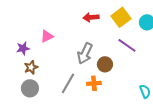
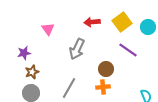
pink triangle: (47, 36) -> (48, 29), moved, turned -40
gray arrow: (85, 53) -> (77, 49), moved
orange cross: (94, 83) -> (103, 87), moved

